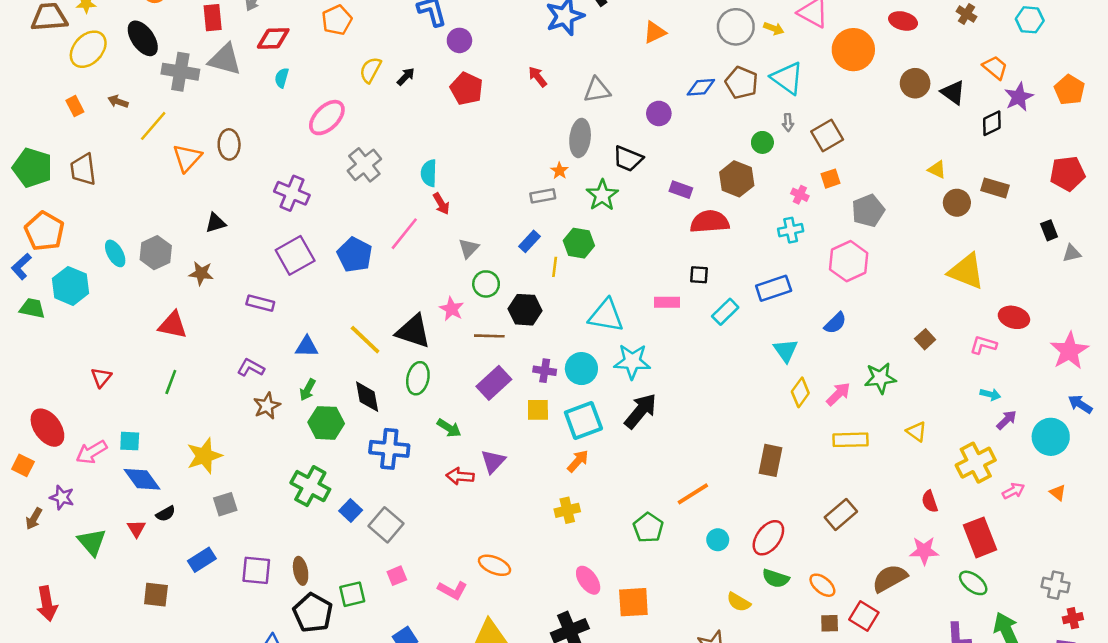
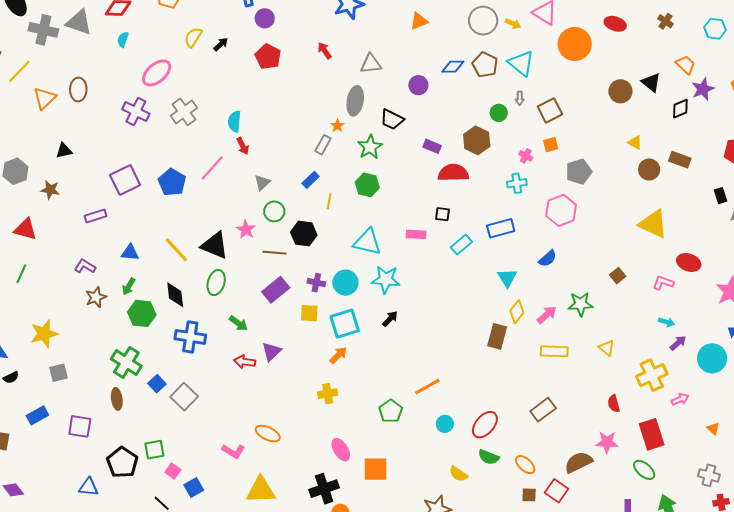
brown circle: (915, 83) -> (620, 91), moved
purple cross: (292, 193) -> (136, 112), moved
gray rectangle: (543, 196) -> (323, 145), turned -54
green hexagon: (579, 243) -> (367, 185), moved
purple rectangle: (260, 303) -> (96, 216), turned -35
black arrow: (641, 411) -> (390, 319), size x0.6
brown rectangle: (770, 460) -> (497, 336), moved
orange triangle: (1058, 493) -> (713, 429), moved
brown ellipse: (301, 571) -> (117, 399), moved
pink square: (397, 576) -> (173, 471), moved, turned -35

